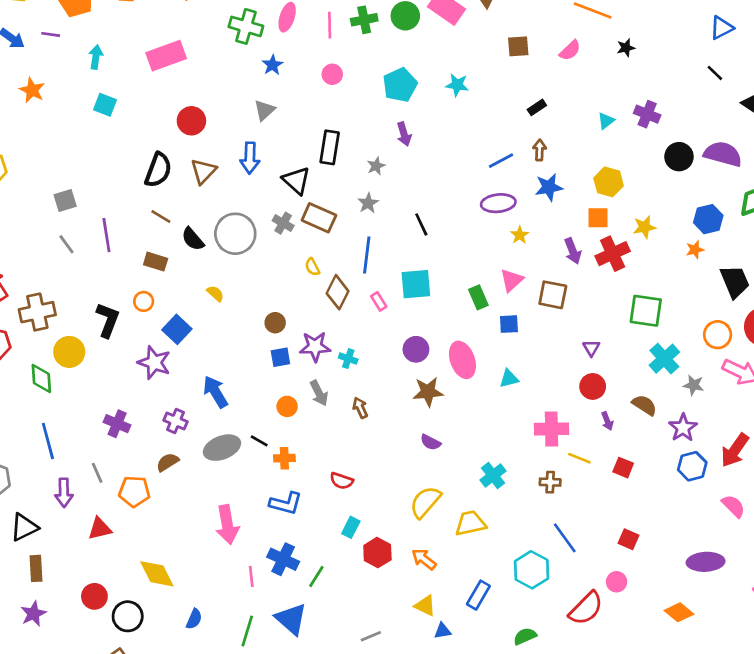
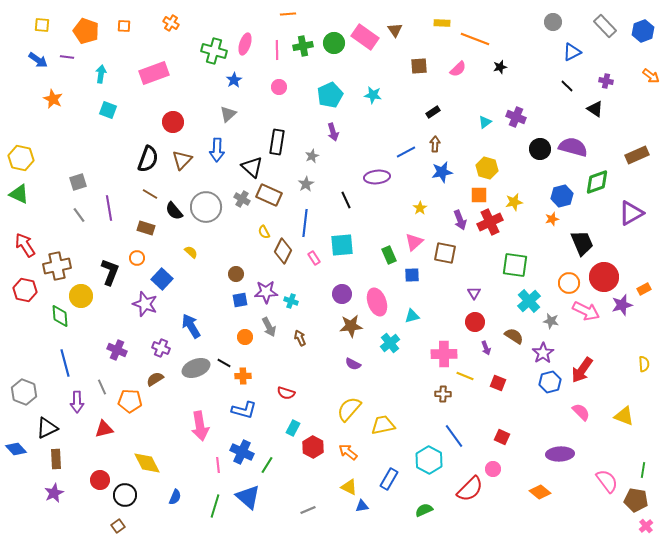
purple ellipse: (498, 203) -> (377, 177), moved
cyan cross: (493, 475) -> (390, 343), moved

